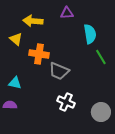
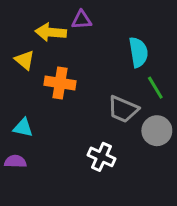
purple triangle: (67, 13) -> (82, 20), moved
gray trapezoid: (59, 71) -> (123, 109), moved
gray circle: (101, 112) -> (157, 131), moved

